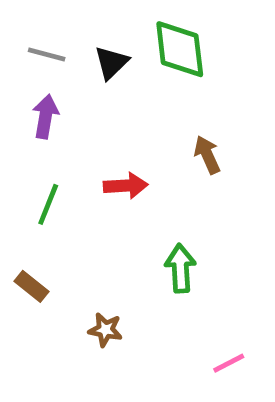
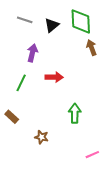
purple arrow: (45, 116) -> (32, 53), moved
brown arrow: (207, 155) -> (91, 48), moved

